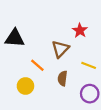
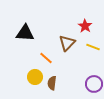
yellow line: (89, 65) -> (93, 47), moved
brown semicircle: (62, 78) -> (52, 83), moved

